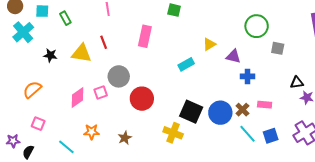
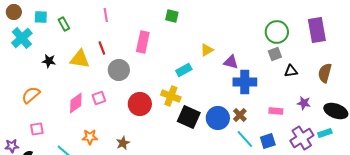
green circle: (257, 26) -> (277, 32), moved
gray square: (278, 48) -> (275, 54), turned -32
gray circle: (119, 76) -> (119, 70), moved
blue cross: (247, 76) -> (245, 82), size x1.6
black triangle: (297, 82) -> (291, 71), moved
pink rectangle: (265, 105) -> (276, 111), moved
pink square: (38, 124) -> (37, 129), turned -32
yellow cross: (173, 133) -> (171, 96), moved

